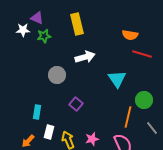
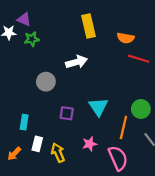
yellow rectangle: (77, 24) -> (88, 26), moved
cyan triangle: (117, 79) -> (98, 107), moved
purple square: (76, 104) -> (67, 113), turned -32
pink star: (92, 139) -> (90, 144), moved

